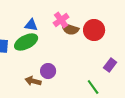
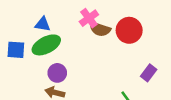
blue triangle: (31, 25) -> (43, 24), moved
purple circle: (48, 71) -> (57, 73), moved

